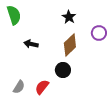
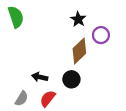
purple circle: (99, 33) -> (101, 35), moved
black arrow: (31, 44) -> (40, 77), moved

